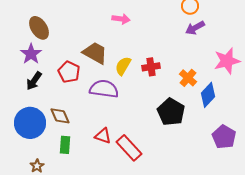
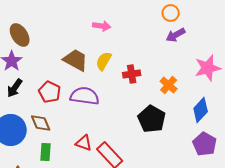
yellow semicircle: (123, 66) -> (104, 61), moved
red pentagon: (69, 72) -> (50, 92), moved
blue diamond: (208, 95) -> (201, 110), moved

